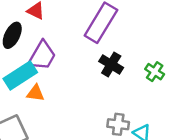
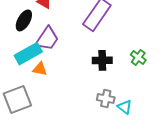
black cross: (111, 64) -> (102, 60), moved, turned -36

